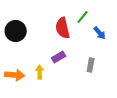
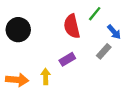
gray rectangle: (91, 65) -> (104, 51), moved, turned 32

